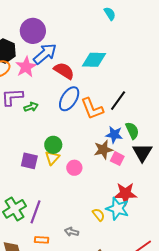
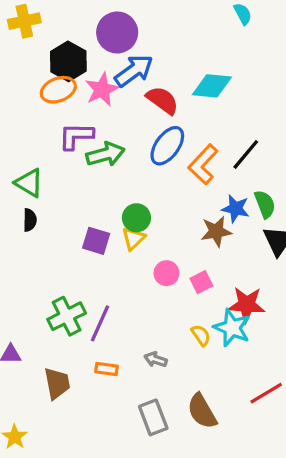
green arrow: (31, 107) -> (105, 154), size x1.6
orange L-shape: (92, 109) -> (203, 164), turned 60
pink square: (117, 159) -> (201, 282), moved, turned 32
pink circle: (74, 168) -> (166, 273), moved

